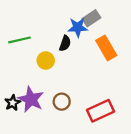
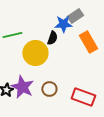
yellow circle: (46, 61) -> (35, 53), size x1.6
red rectangle: (101, 111) -> (83, 97), turned 45

